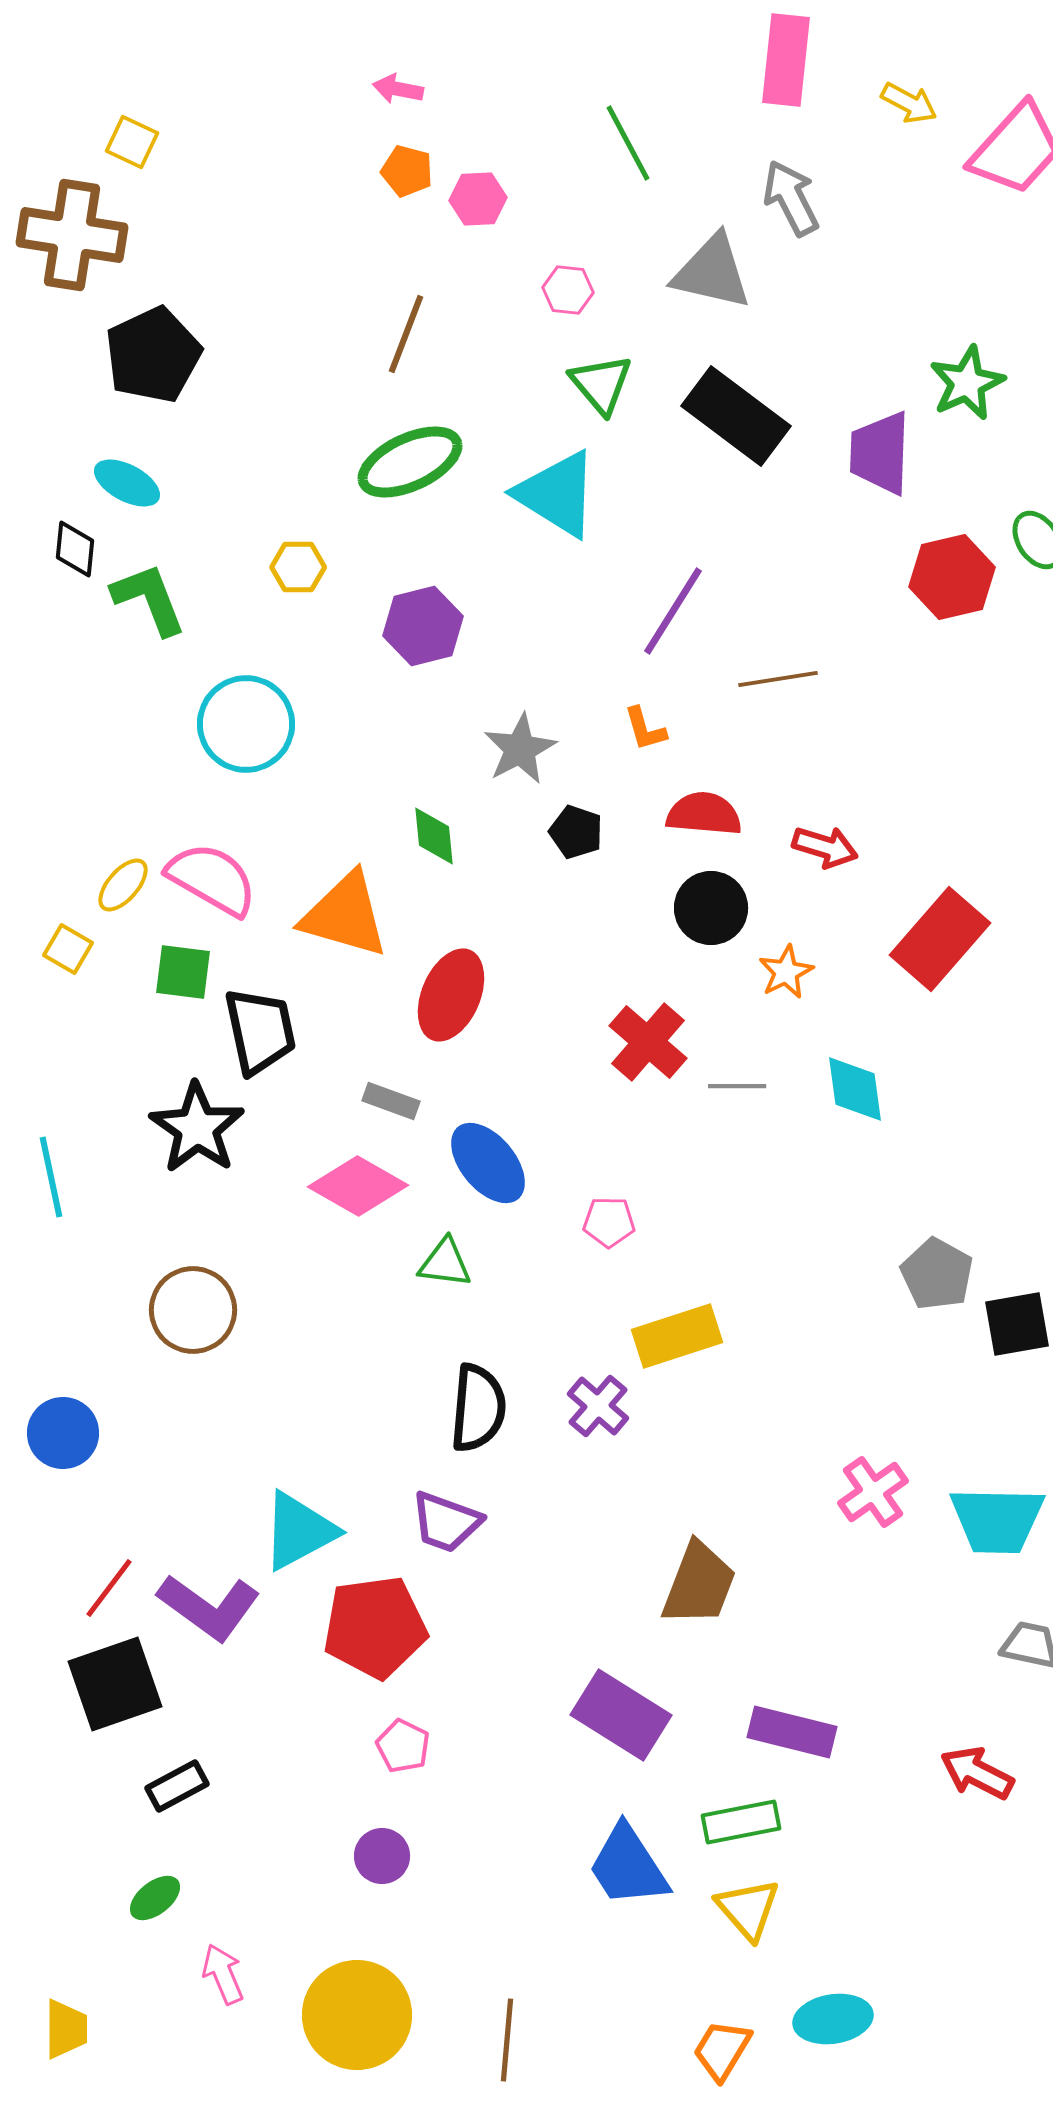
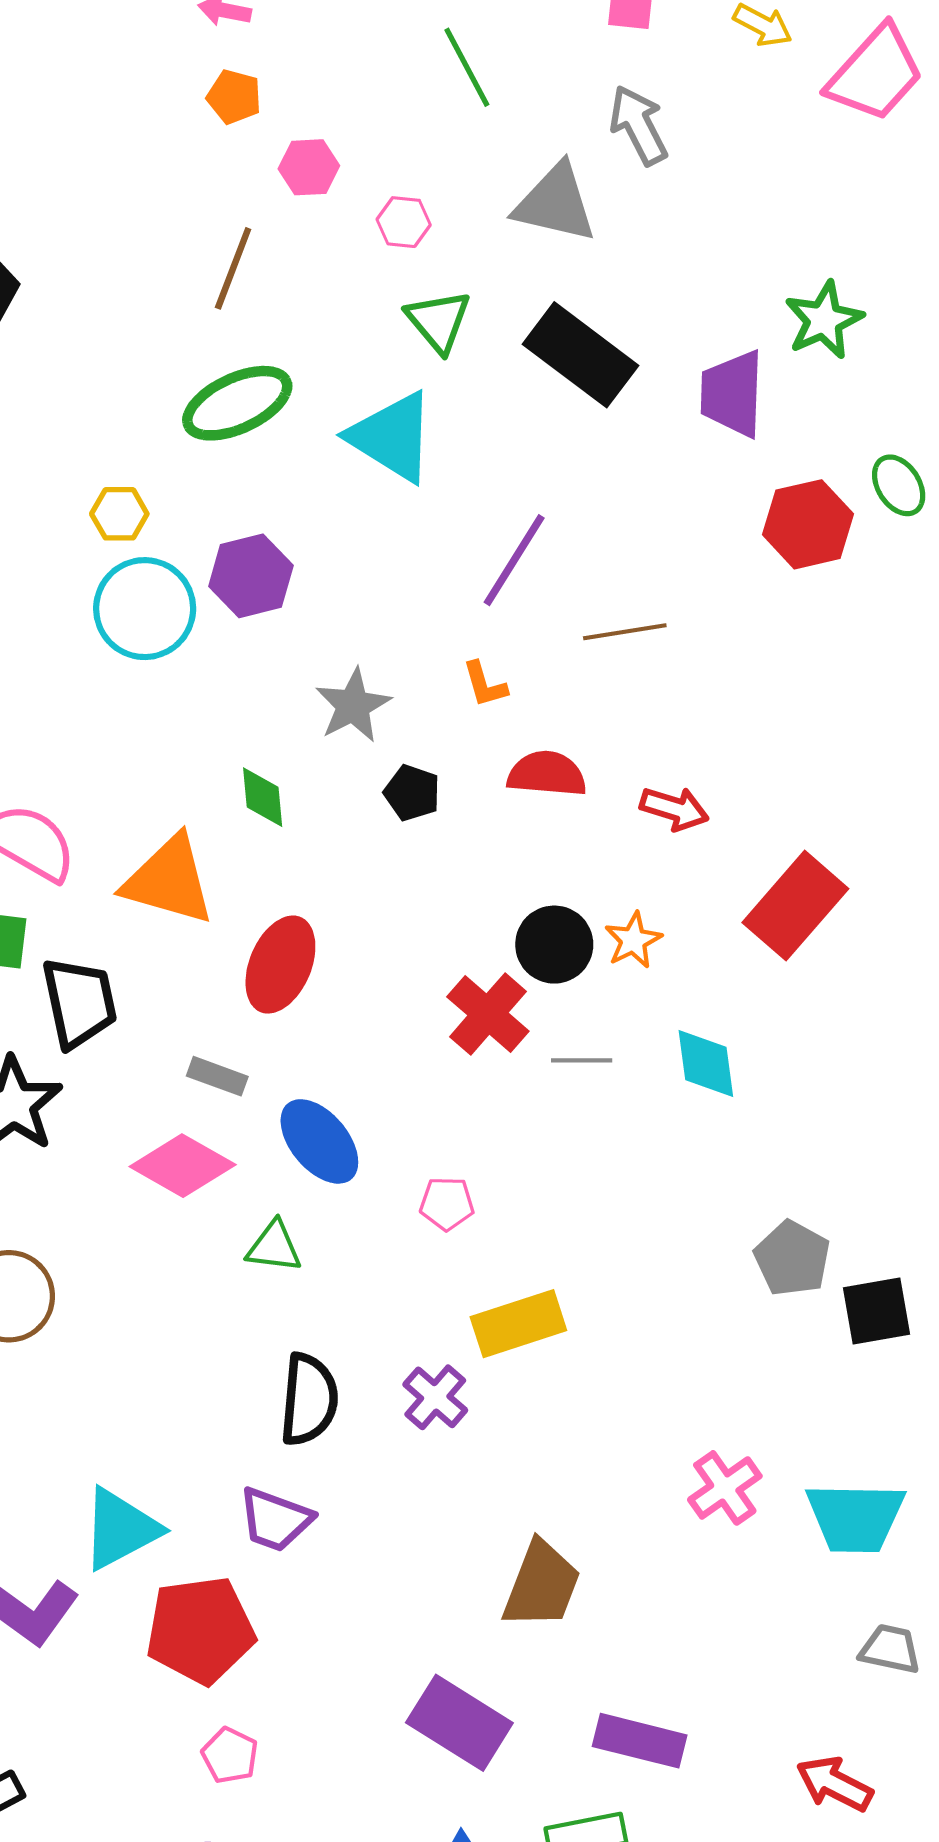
pink hexagon: (478, 199) -> (309, 167), moved
cyan circle: (246, 724) -> (145, 609), moved
black circle: (711, 908) -> (554, 945), moved

